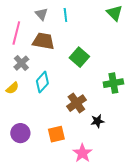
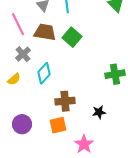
pink line: (16, 33) -> (18, 24), turned -40
green square: (79, 57) -> (72, 37), moved
brown cross: (76, 103) -> (65, 101), moved, turned 30

